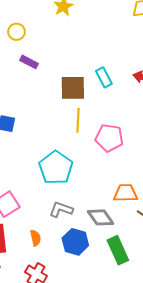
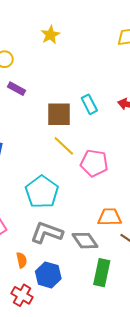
yellow line: (78, 120) -> (64, 146), turned -50
gray L-shape: (61, 209) -> (47, 233), size x1.4
blue hexagon: (75, 242) -> (48, 275), moved
green rectangle: (118, 250) -> (102, 273), turned 36

